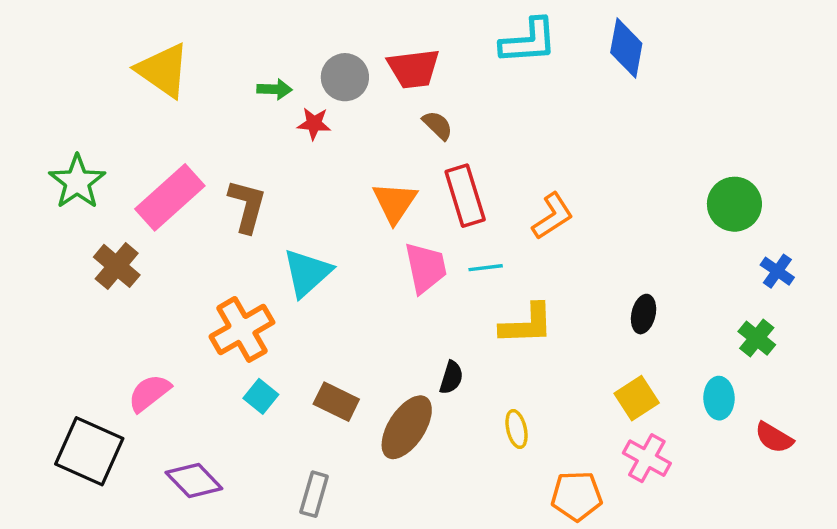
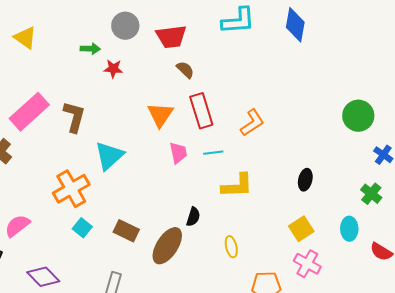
yellow triangle: (163, 70) -> (25, 38), size x0.7
gray circle: (345, 77) -> (125, 26), moved
pink trapezoid: (426, 268) -> (178, 153), size x0.7

